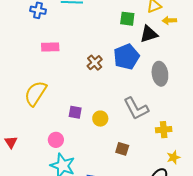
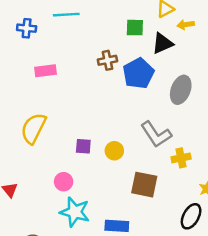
brown cross: (95, 63) -> (107, 60), moved, turned 35
gray ellipse: (160, 74) -> (181, 90), turned 35
yellow cross: (164, 130) -> (181, 158), moved
brown square: (122, 149) -> (144, 185), size x1.6

